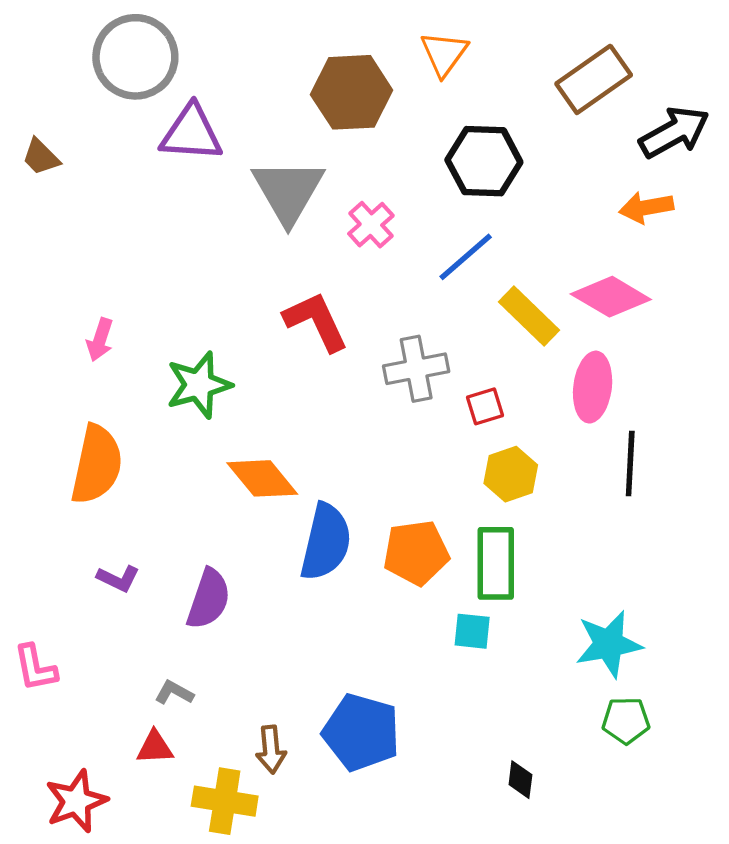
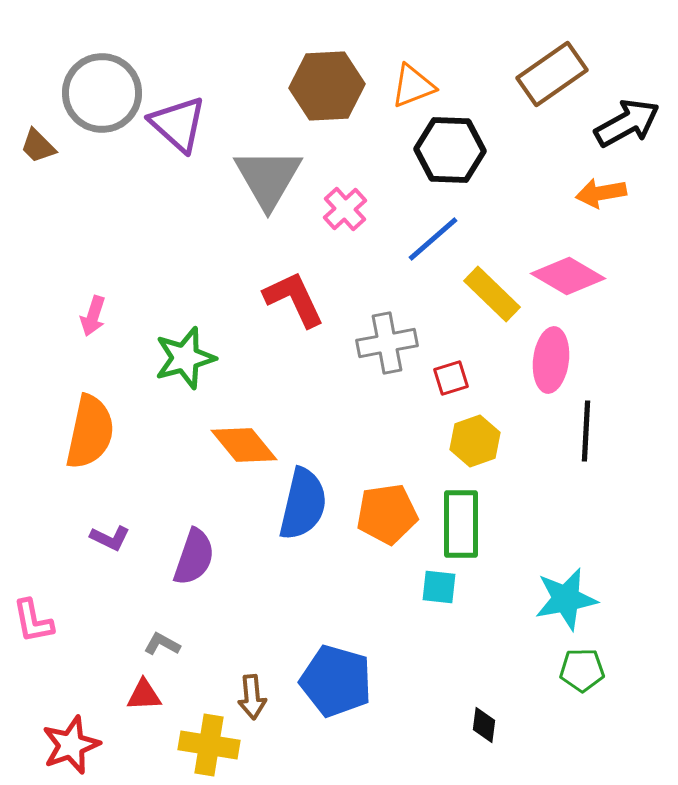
orange triangle: (444, 54) -> (413, 86), moved, turned 33
gray circle: (135, 57) -> (102, 93), moved
purple triangle: (191, 133) -> (178, 124), turned 38

